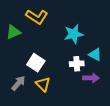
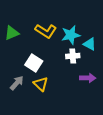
yellow L-shape: (37, 17) -> (46, 31), moved
cyan triangle: (95, 55) -> (90, 44), moved
white cross: (77, 64) -> (73, 56), moved

